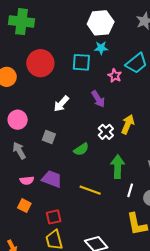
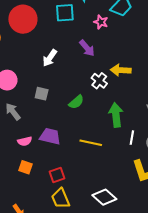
yellow arrow: (128, 124) -> (121, 70), turned -102

